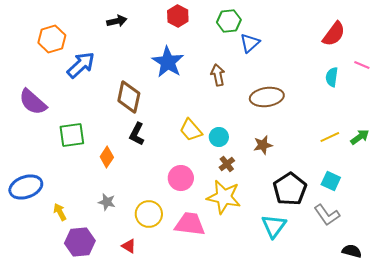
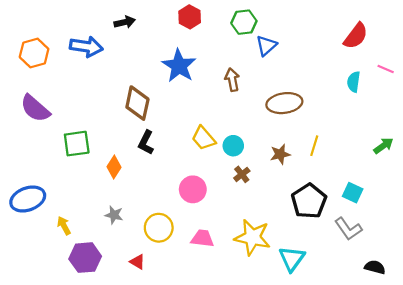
orange hexagon: (52, 39) -> (34, 53), moved
blue arrow: (81, 65) -> (86, 47), moved, turned 52
yellow line: (330, 137) -> (314, 146), moved, turned -48
yellow star: (224, 197) -> (252, 237), moved
pink trapezoid: (190, 224) -> (202, 238), size x0.7
cyan triangle: (274, 226) -> (292, 259), moved

